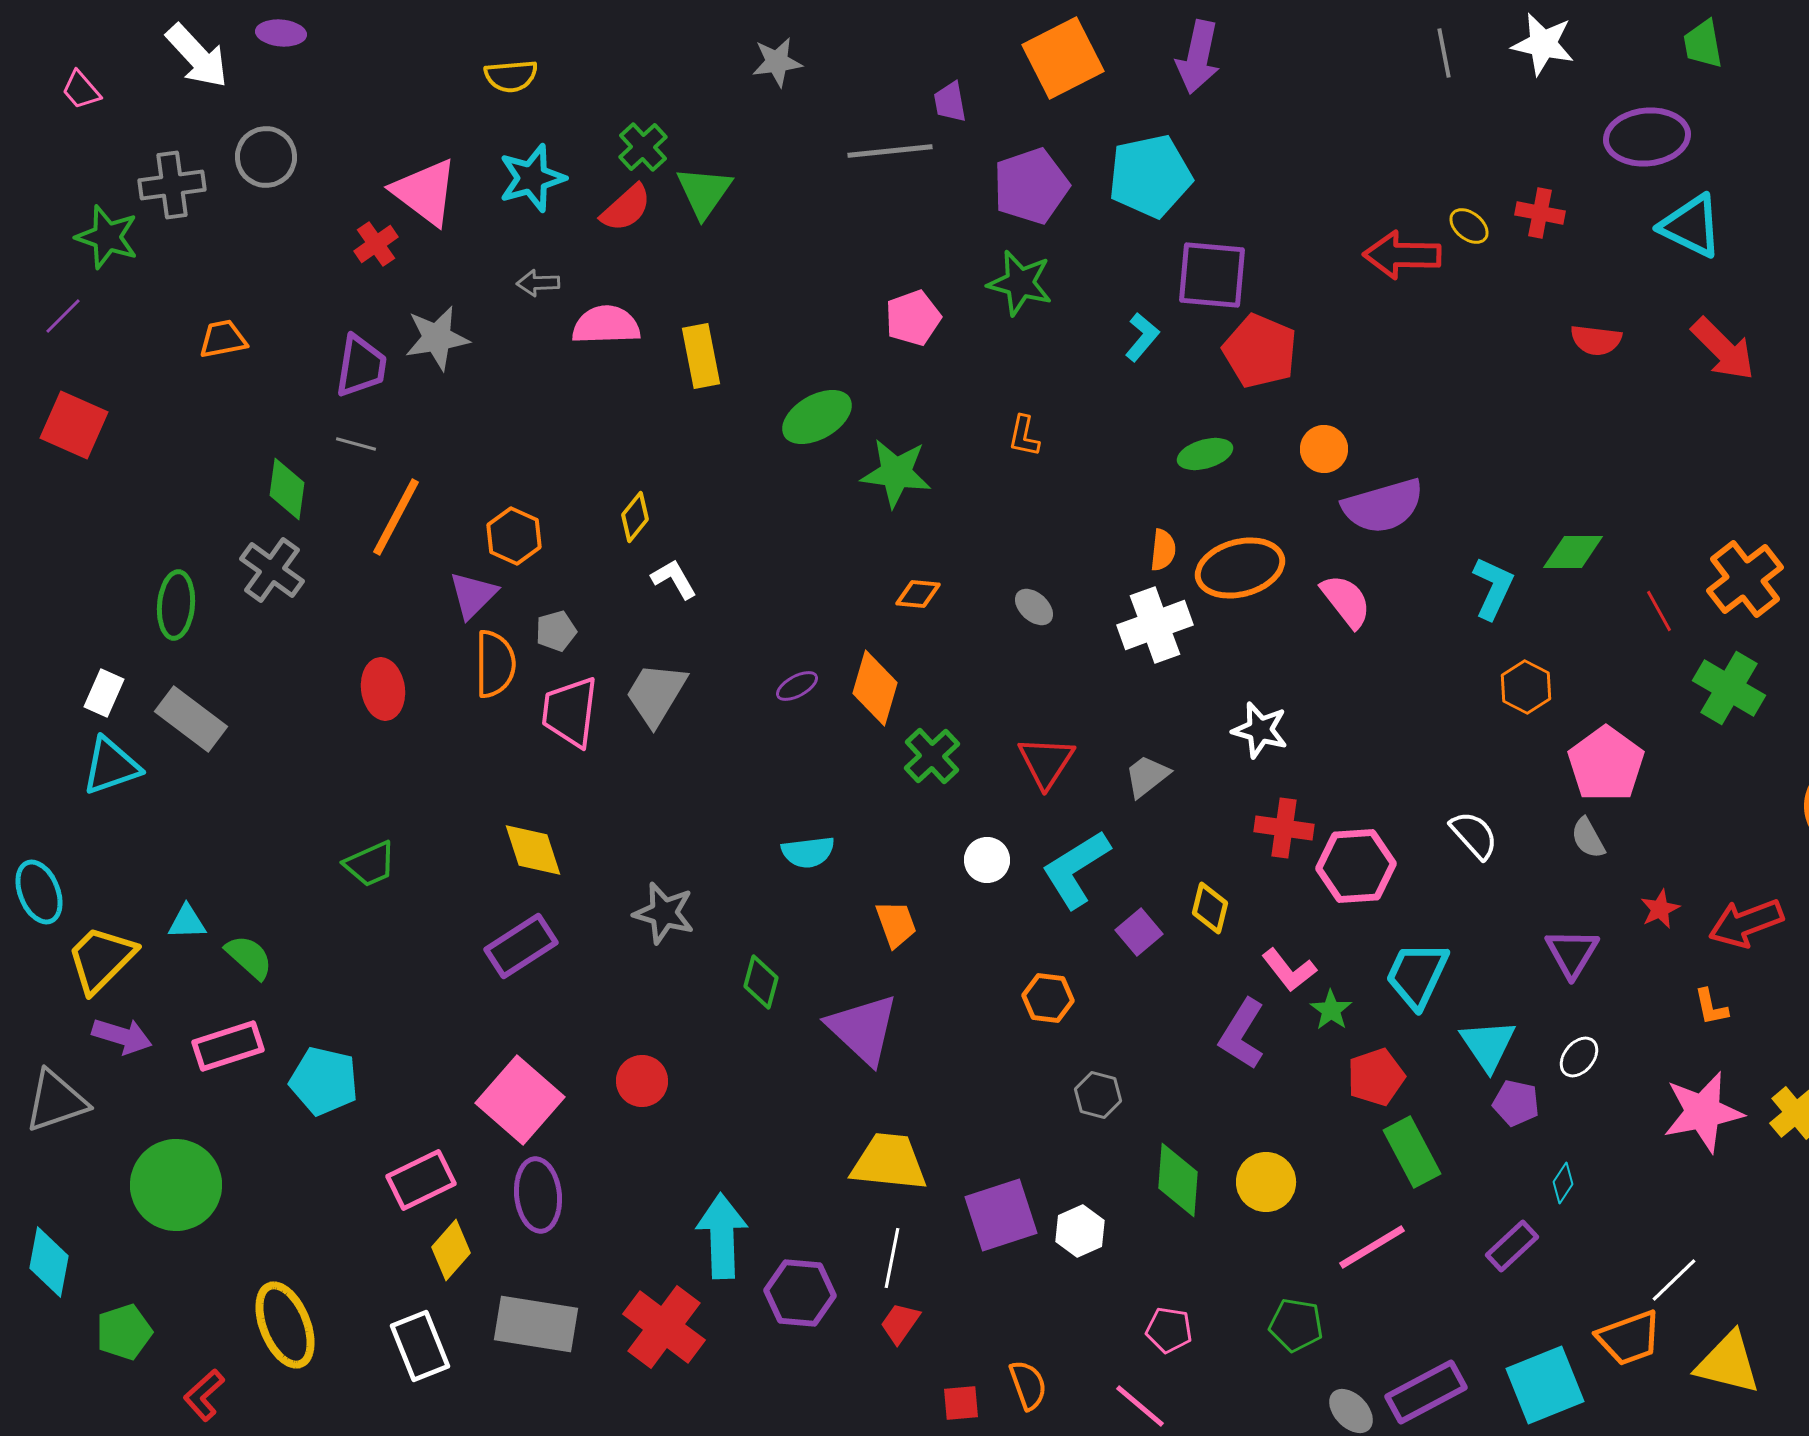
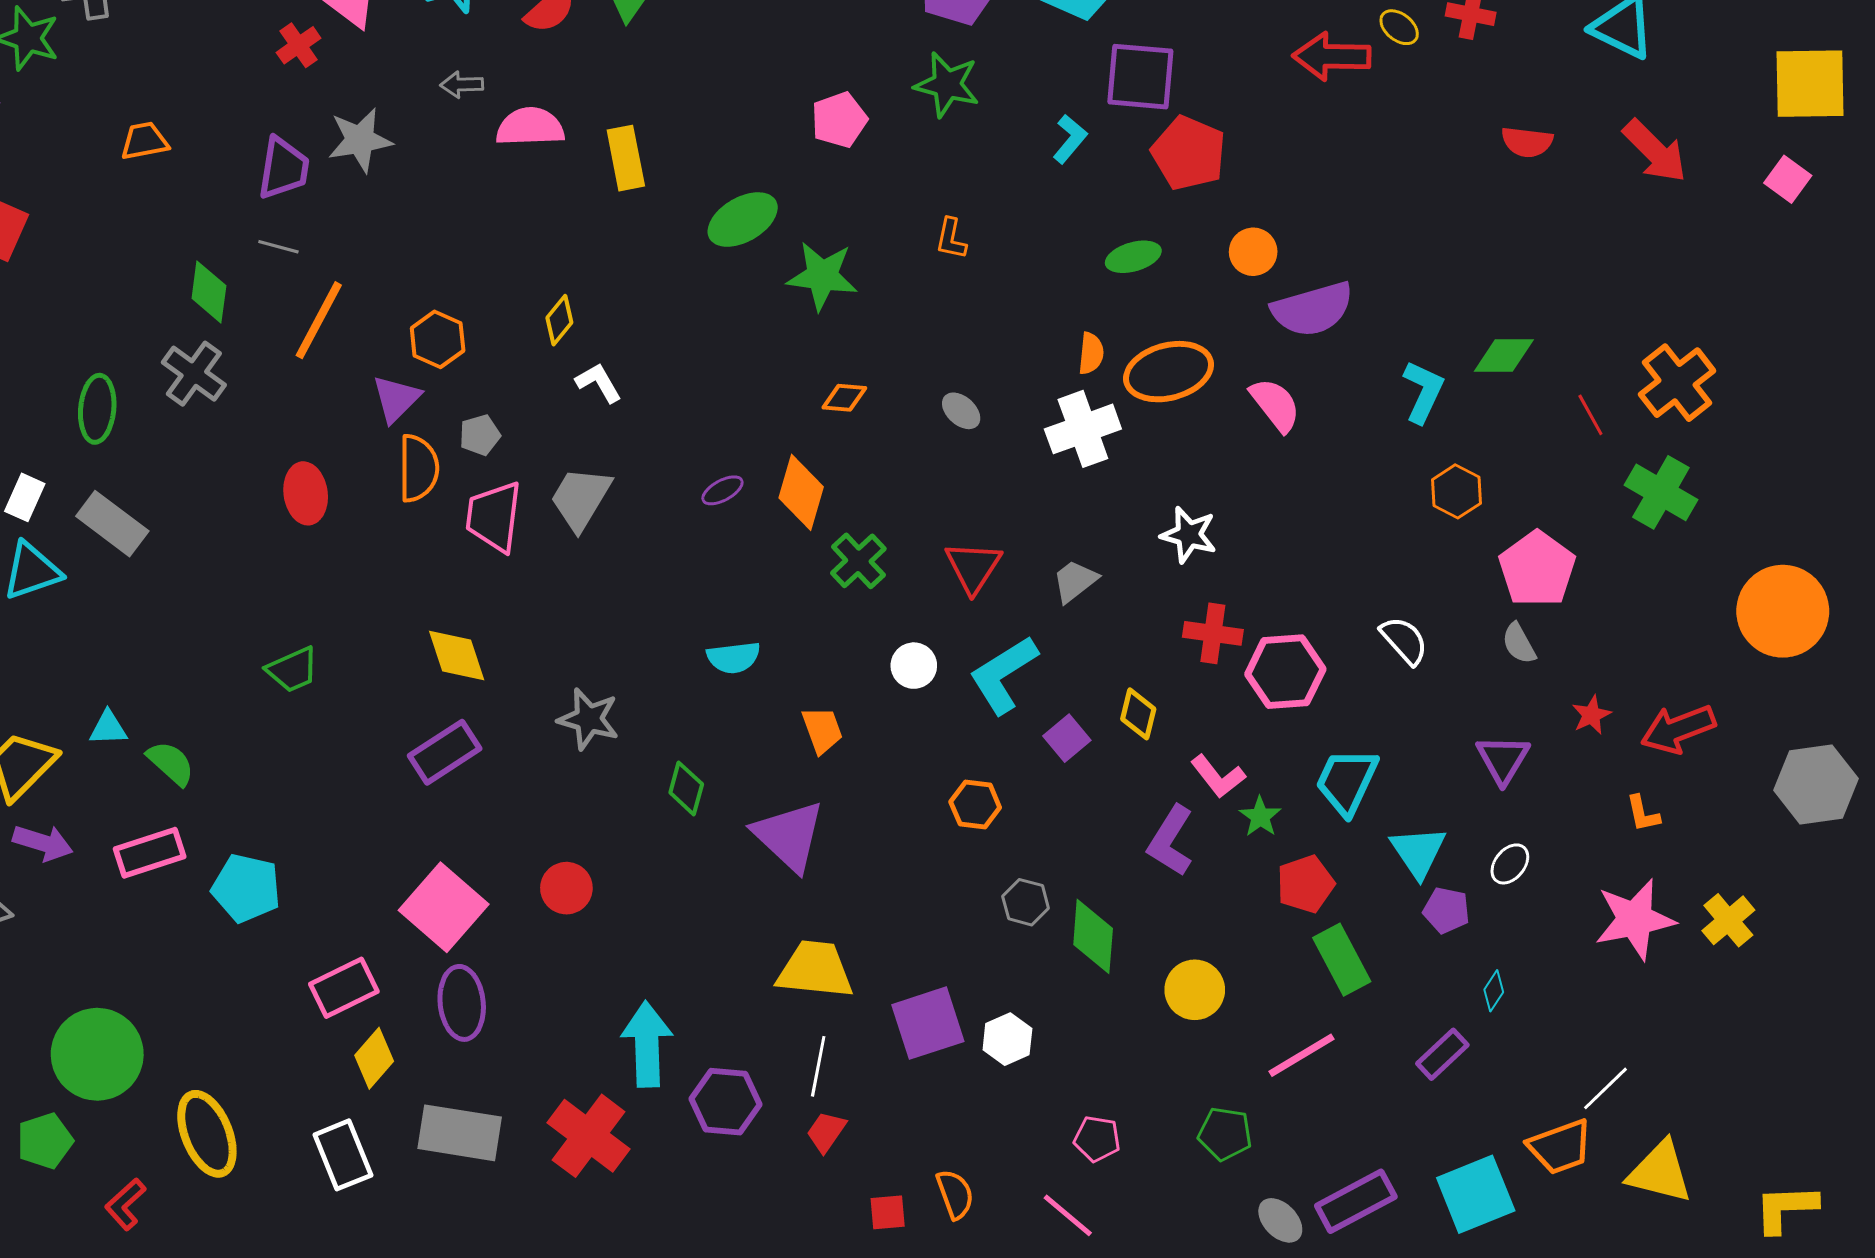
green diamond: (1178, 1180) -> (1093, 936), moved
green circle: (176, 1185) -> (97, 1054), moved

